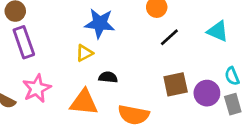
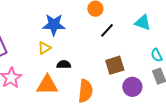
purple circle: (207, 93) -> (132, 87), moved
orange semicircle: (134, 115) -> (85, 91), turned -90

